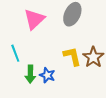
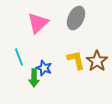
blue star: (47, 75) -> (44, 68), moved

